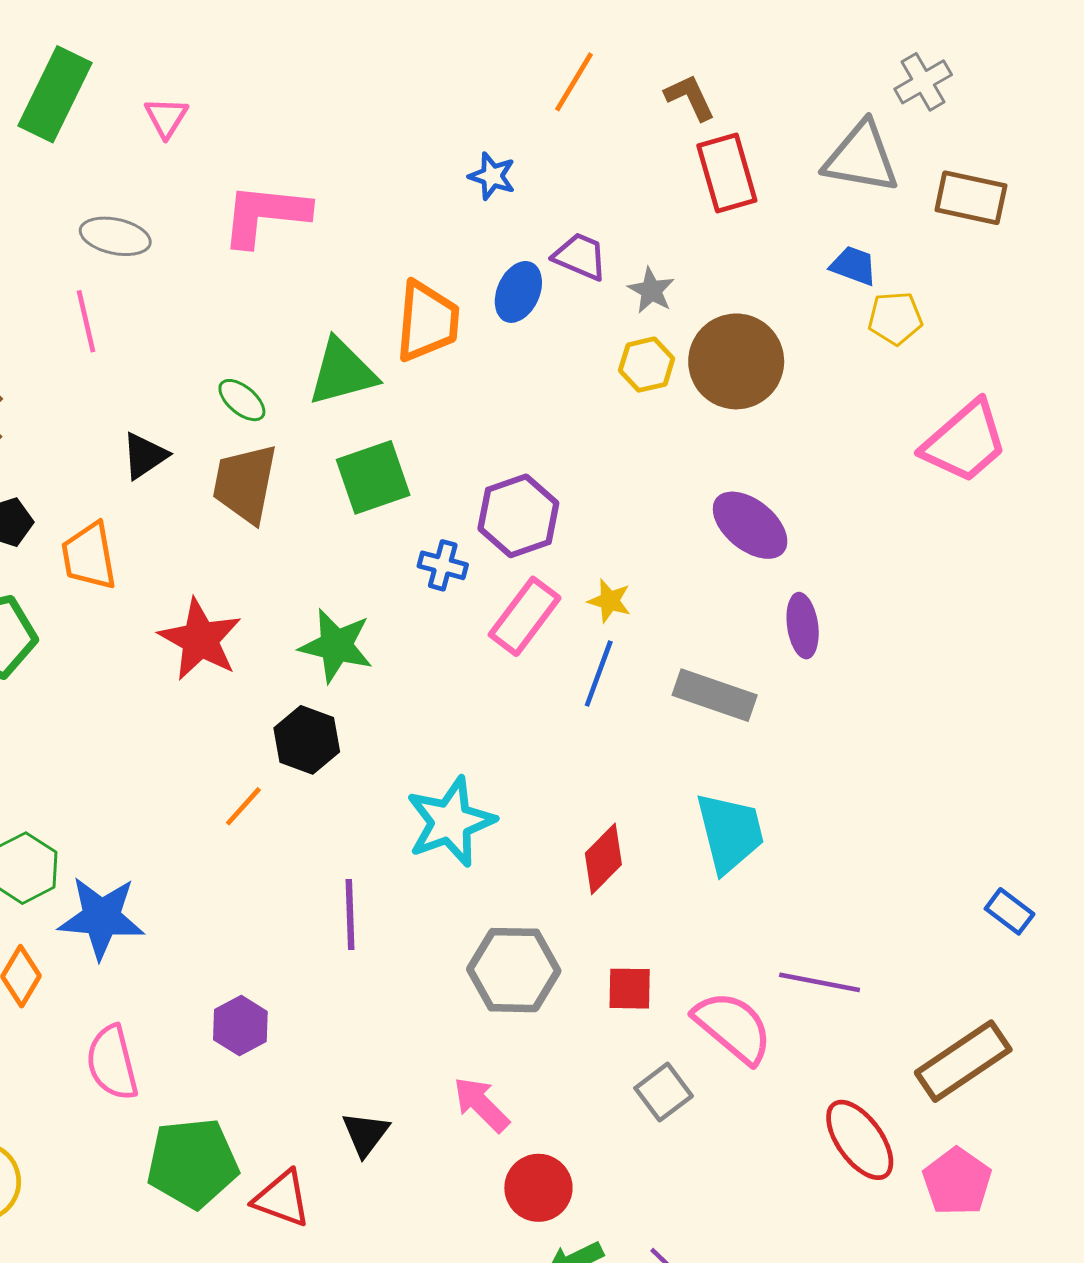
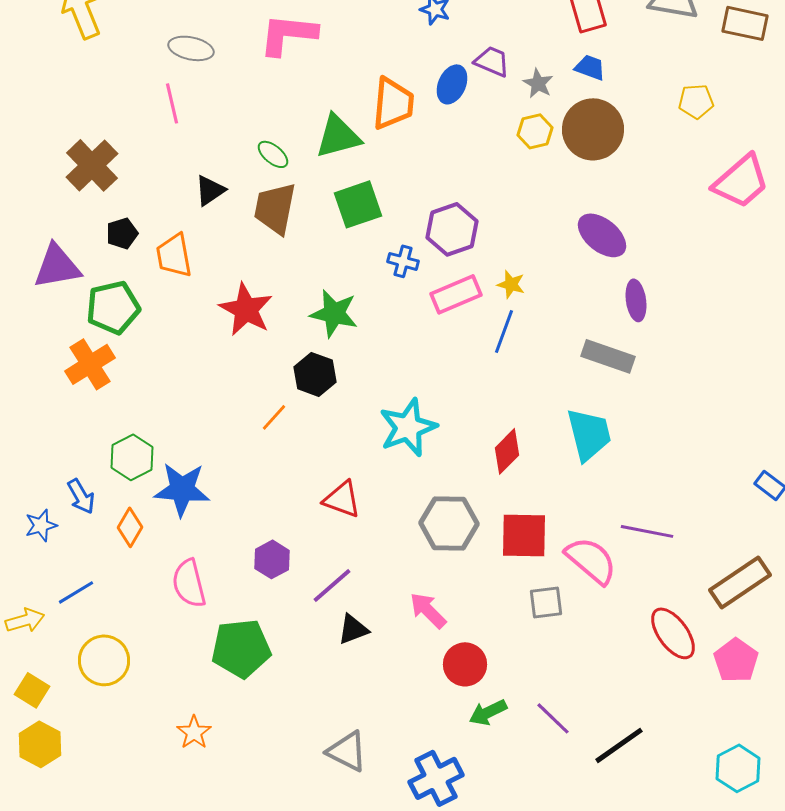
blue trapezoid: (854, 266) -> (590, 67), moved
pink rectangle: (525, 616) -> (456, 294), turned 30
gray rectangle: (715, 695) -> (608, 356), moved
purple line: (350, 914) -> (332, 585), moved, turned 51
red square: (630, 989) -> (524, 535), size x1.6
gray square: (664, 1092) -> (546, 602), turned 30
black triangle: (365, 1134) -> (353, 629), turned 32
red triangle: (282, 1199) -> (342, 499), moved

